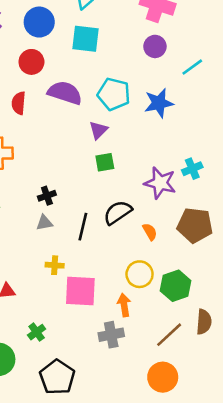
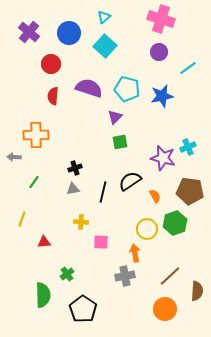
cyan square: (85, 39) -> (105, 46), turned 35
red circle: (31, 62) -> (51, 64), moved
green hexagon: (176, 286) -> (175, 223), moved
pink square: (80, 291) -> (101, 242), size x0.6
brown semicircle: (204, 322) -> (197, 291), moved

